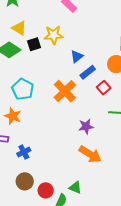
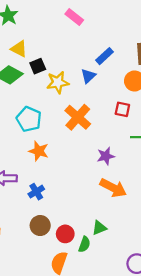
yellow star: (54, 35) -> (58, 82), moved
blue rectangle: (88, 72) -> (105, 56), moved
red square: (104, 88) -> (122, 109), turned -32
orange star: (13, 116) -> (39, 151), moved
green triangle: (75, 188) -> (99, 228), turned -40

